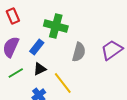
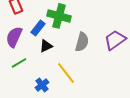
blue rectangle: (37, 47) -> (38, 28), moved
black triangle: (40, 69) -> (46, 46), moved

